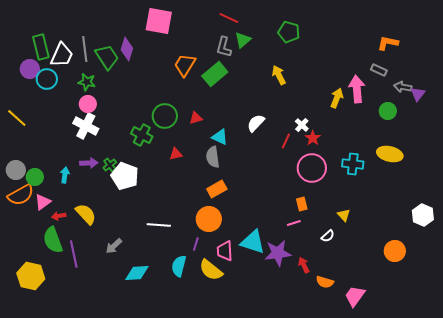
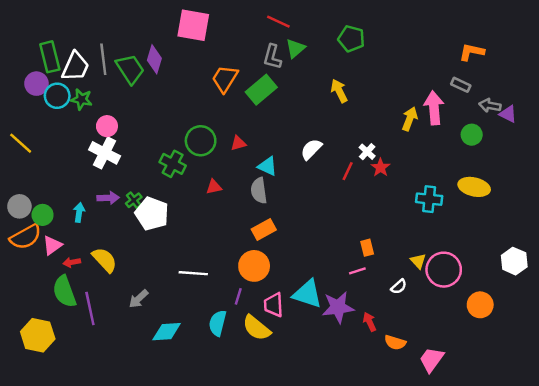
green star: (87, 82) -> (81, 99), moved
purple triangle: (418, 94) -> (508, 114), turned -42
pink circle: (312, 168) -> (444, 270), moved

